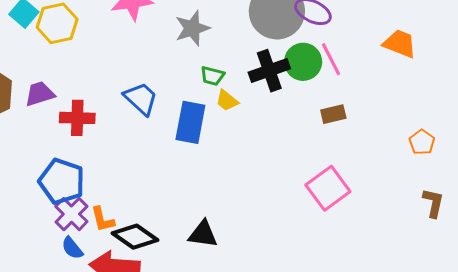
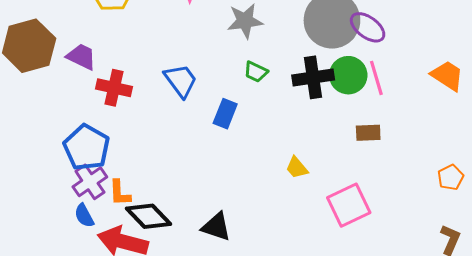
purple trapezoid: (40, 94) -> (81, 57), turned 32
yellow trapezoid: (227, 101) -> (297, 168), moved
blue rectangle: (190, 122) -> (225, 114), size x0.7

